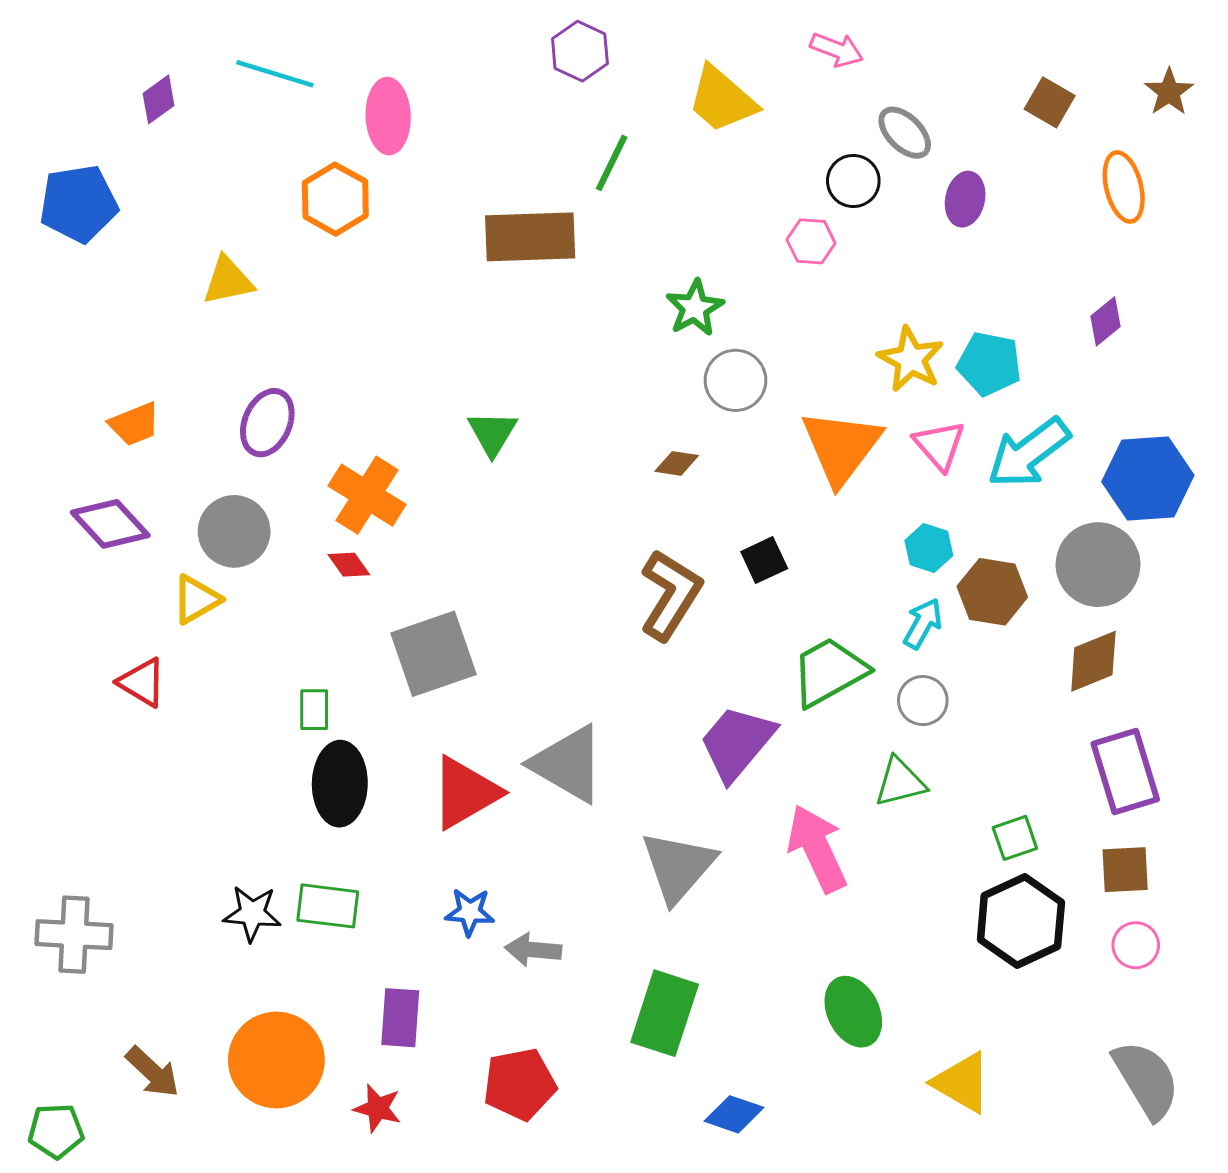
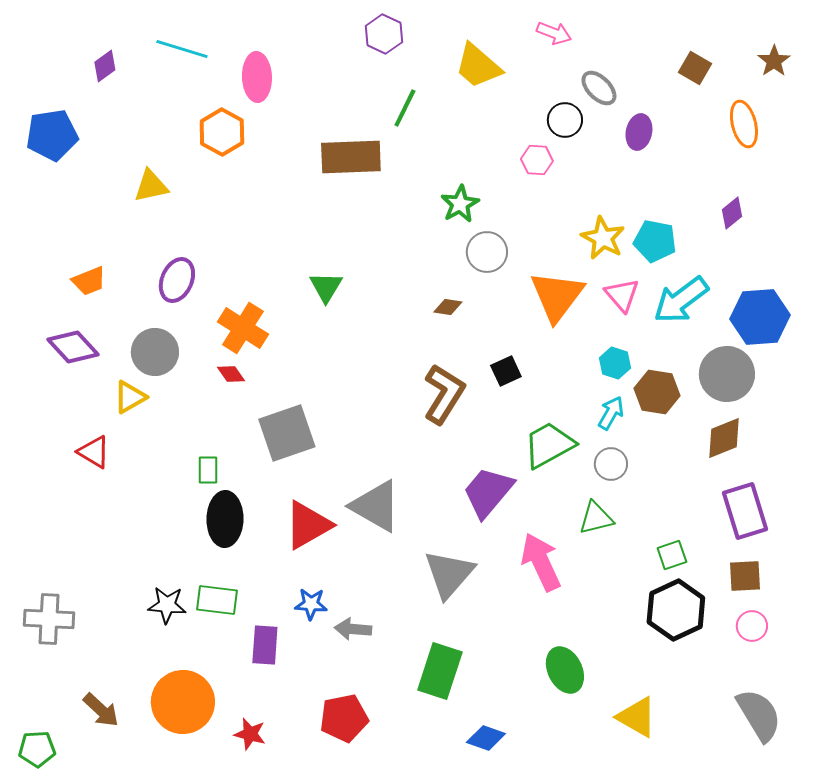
purple rectangle: (400, 1018) -> (265, 645), moved

